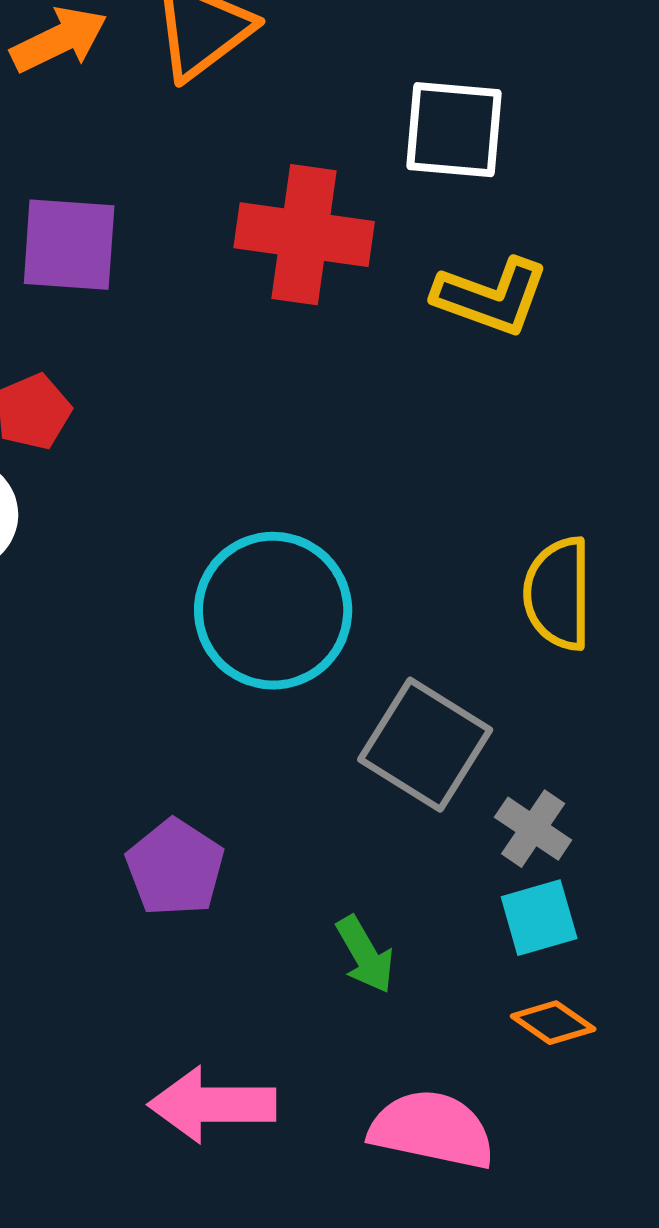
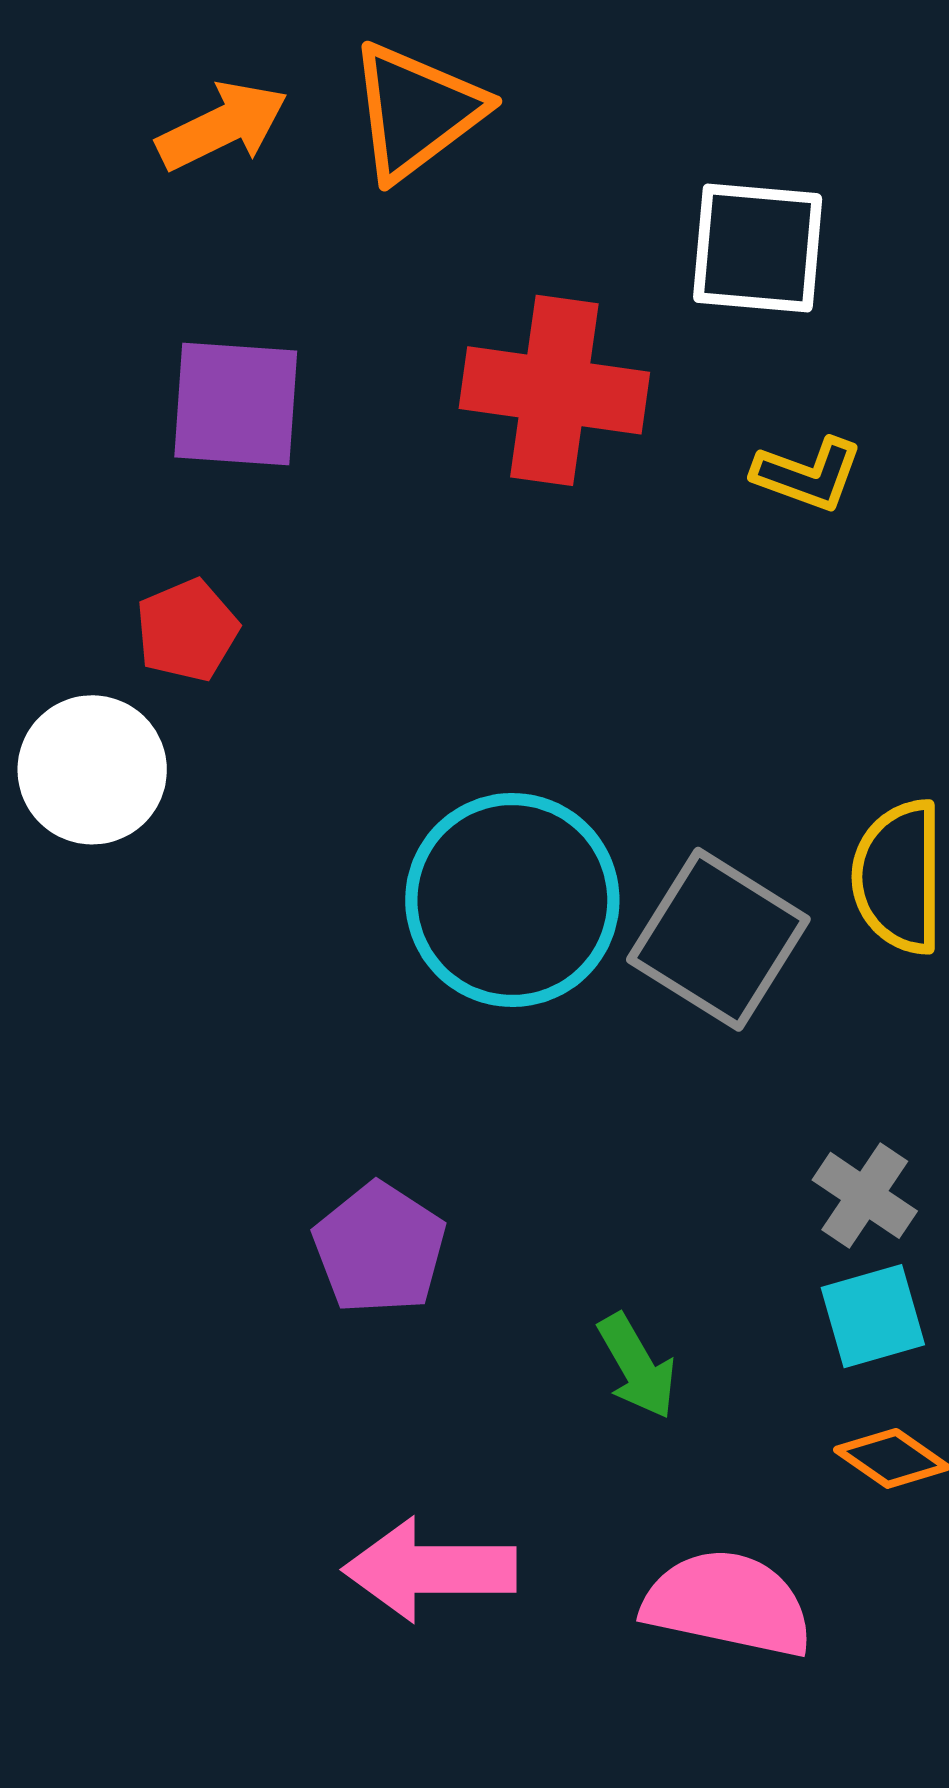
yellow L-shape: (491, 297) -> (808, 474), size x0.7
gray square: (425, 745) -> (718, 939), moved

